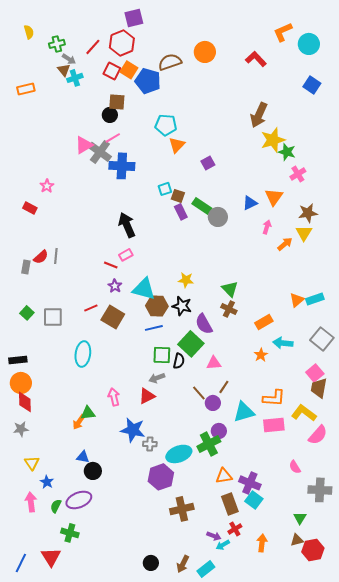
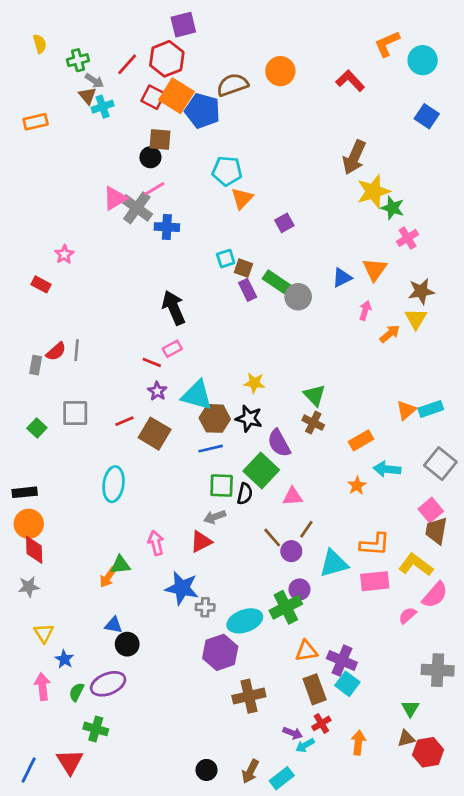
orange square: (129, 70) -> (176, 96), size x1.4
blue cross: (122, 166) -> (167, 227), size x0.7
gray square: (53, 317) -> (75, 413), moved
pink semicircle: (295, 467) -> (408, 615), moved, turned 80

